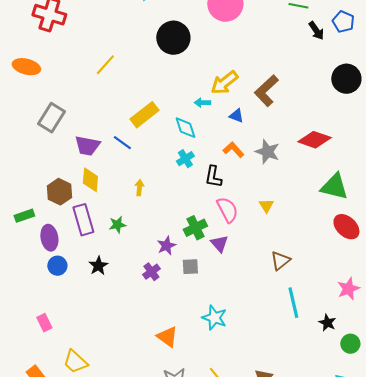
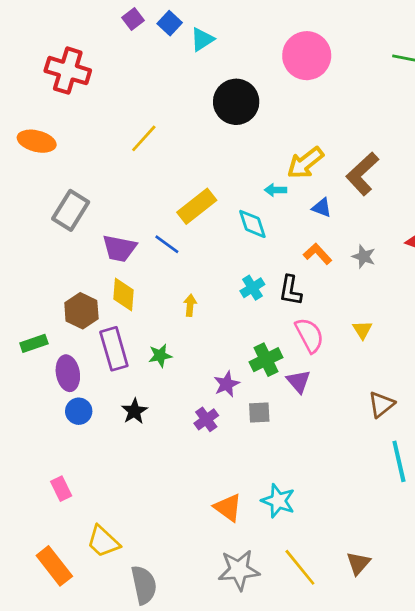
gray star: (267, 152) -> (364, 256), size x0.7
cyan cross: (185, 159) -> (252, 288), moved
cyan star: (214, 318) -> (278, 501), moved

